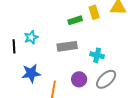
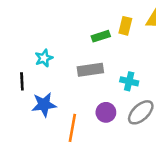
yellow rectangle: (94, 12) -> (125, 26), turned 32
black line: (14, 46) -> (22, 81), moved

